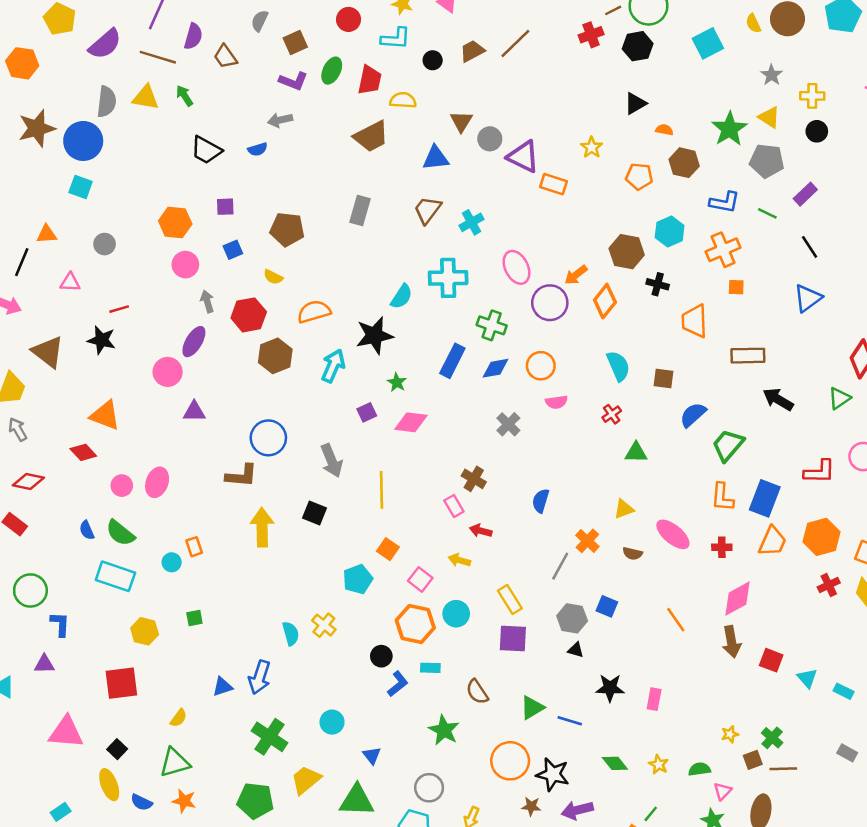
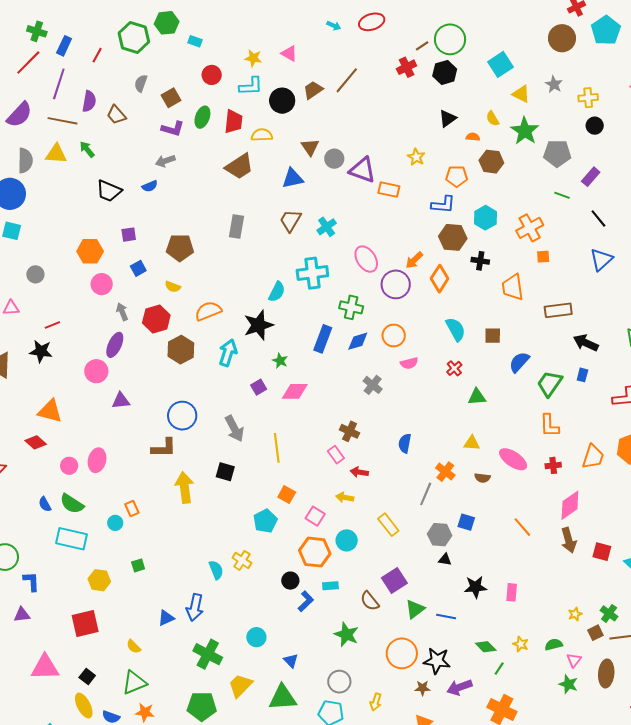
yellow semicircle: (753, 23) -> (493, 119), moved
black circle: (433, 60) -> (282, 101), size x1.6
yellow triangle: (769, 117) -> (521, 94), moved
blue L-shape: (725, 202) -> (443, 205), moved
blue rectangle: (765, 498) -> (582, 375), moved, size x0.5
yellow triangle: (624, 509) -> (472, 443), turned 30
purple square: (513, 638) -> (394, 581), moved, turned -30
yellow semicircle: (179, 718) -> (134, 647), turned 105
green line: (651, 814) -> (499, 669), moved

